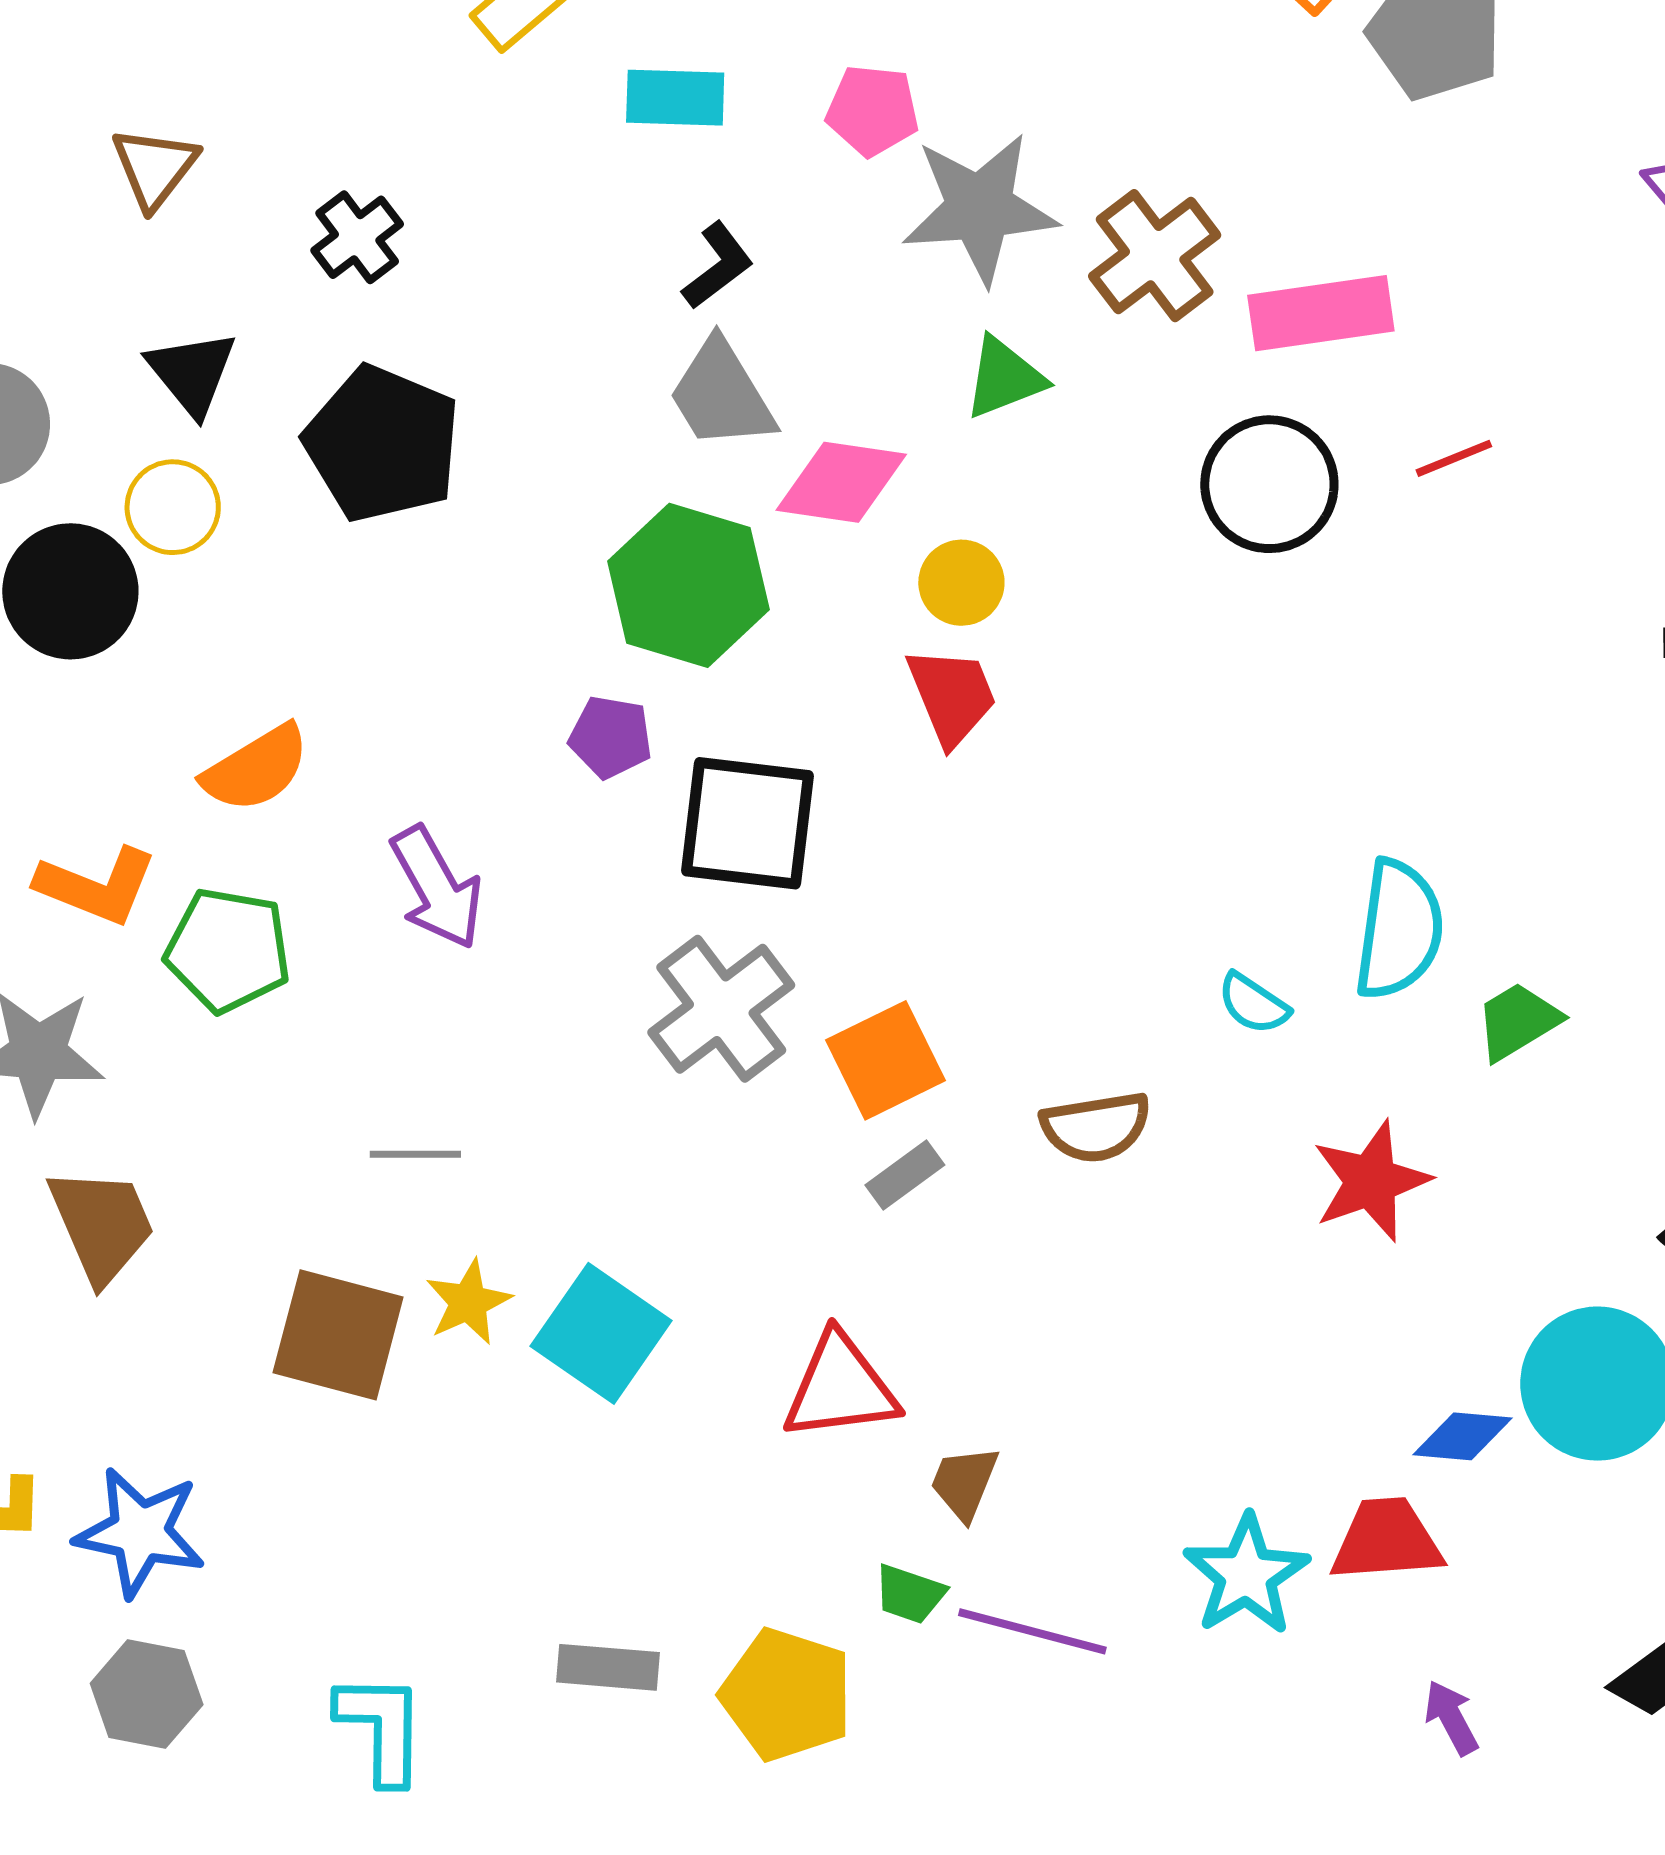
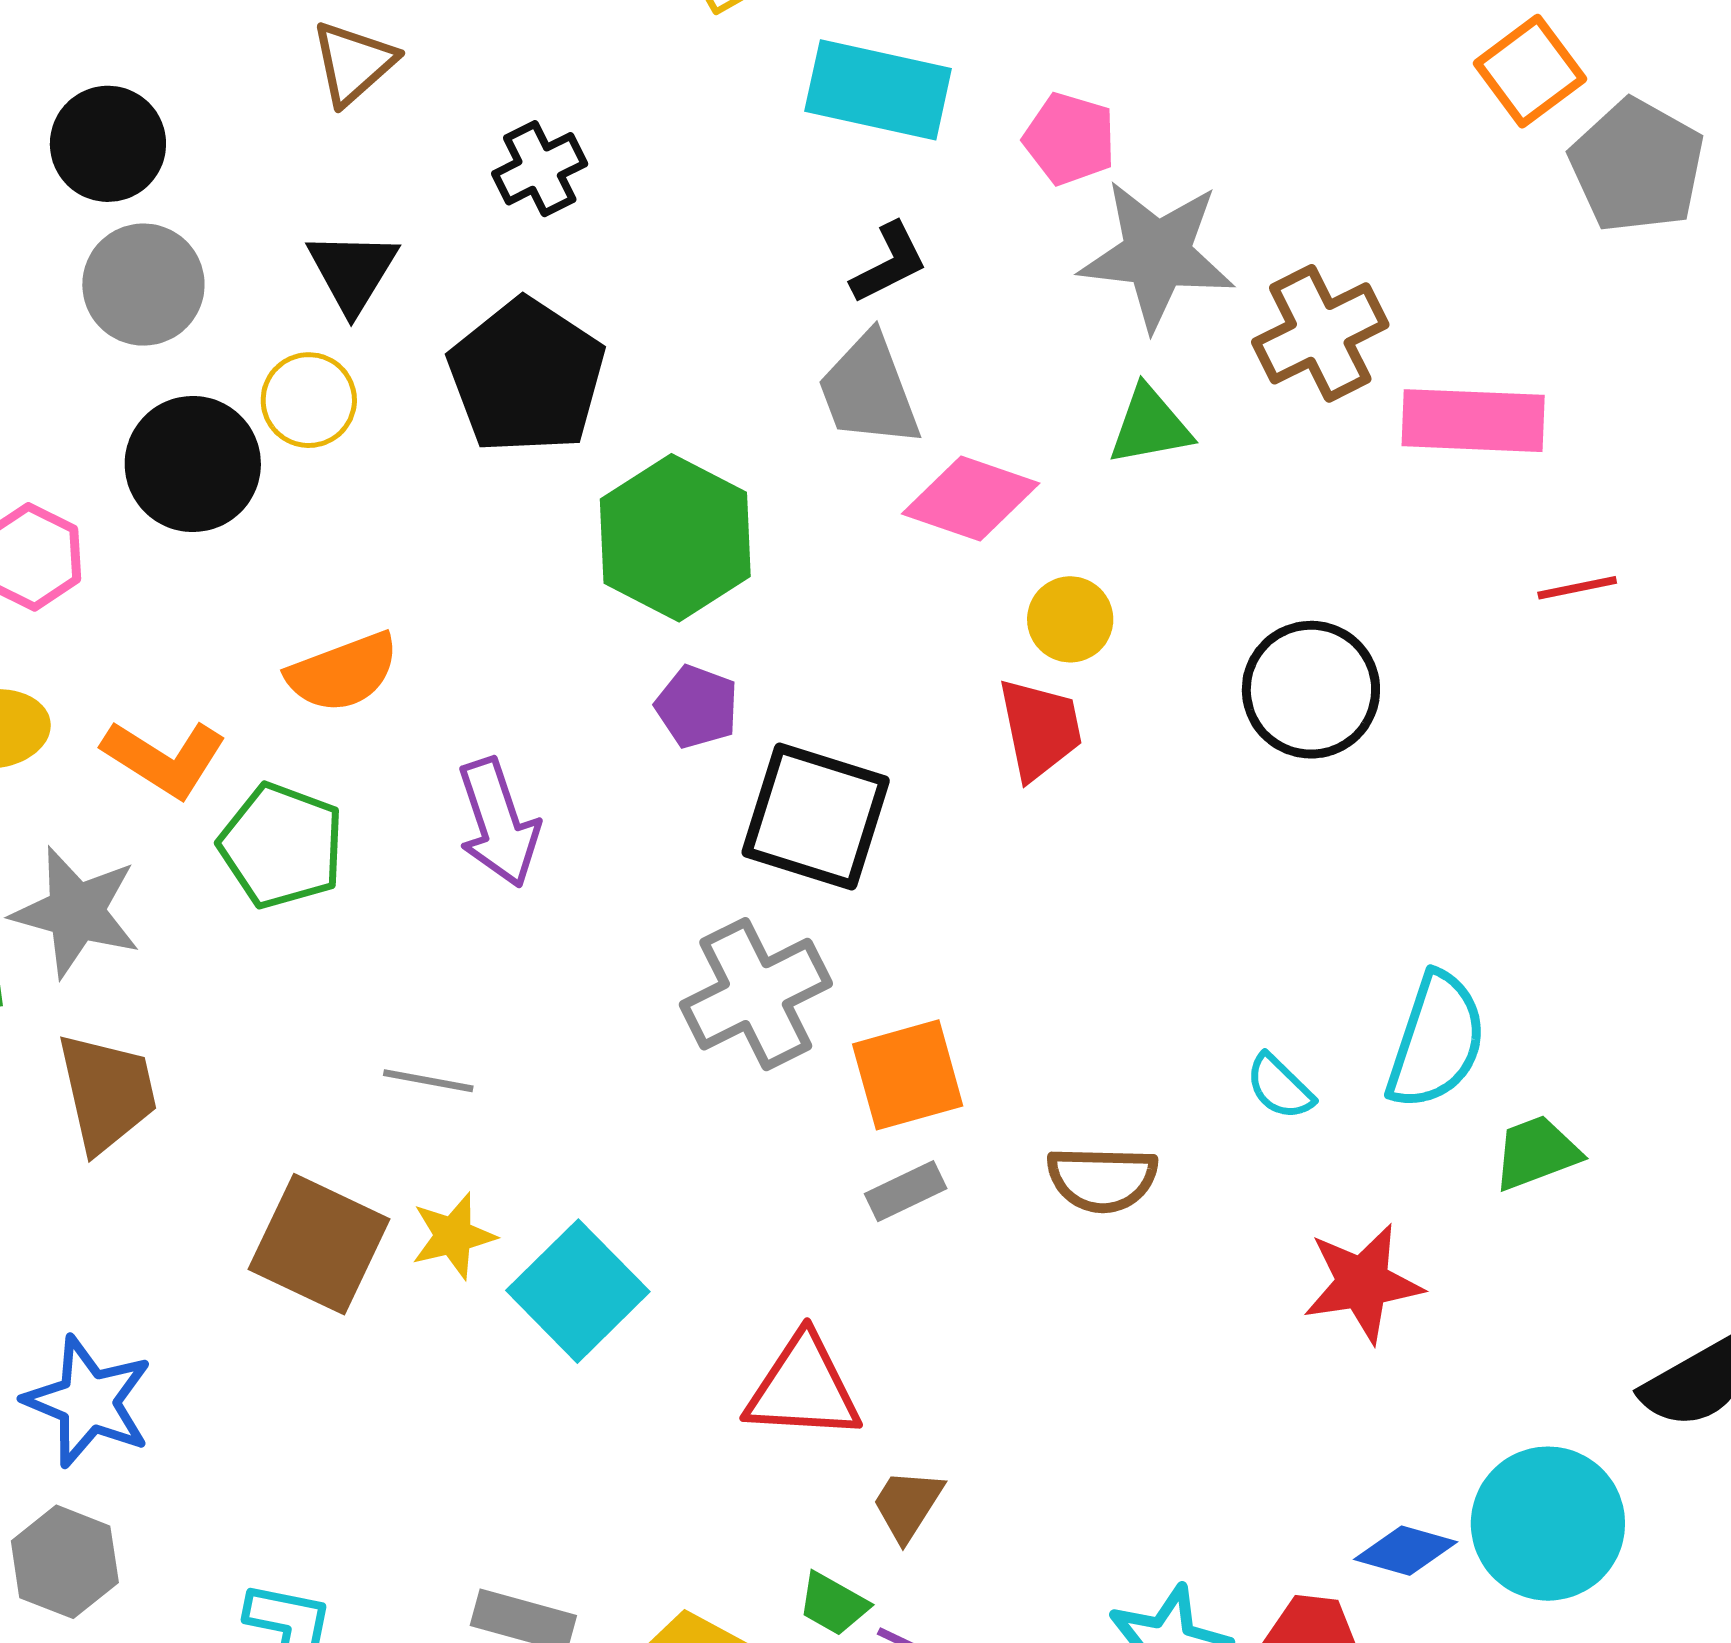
cyan rectangle: (675, 98) -> (878, 90), size x1.4
black circle: (1269, 484) -> (1311, 690), moved
green hexagon: (688, 585) -> (675, 538), moved

